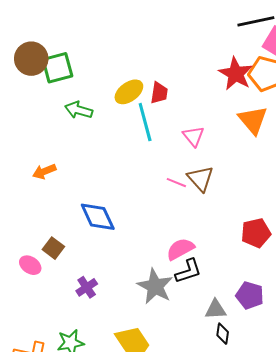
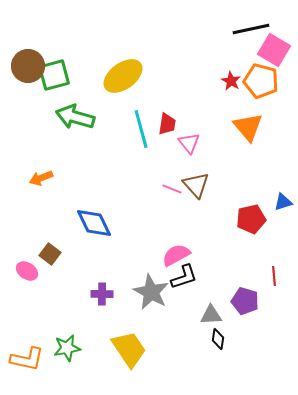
red star: (236, 74) -> (231, 81), size x0.6
yellow ellipse: (129, 92) -> (123, 76), moved, size x1.4
red trapezoid: (159, 93) -> (167, 124), moved
green arrow: (79, 110) -> (75, 117), size x1.4
red pentagon: (256, 233) -> (251, 219), moved
purple cross: (87, 287) -> (102, 294), moved, turned 35

